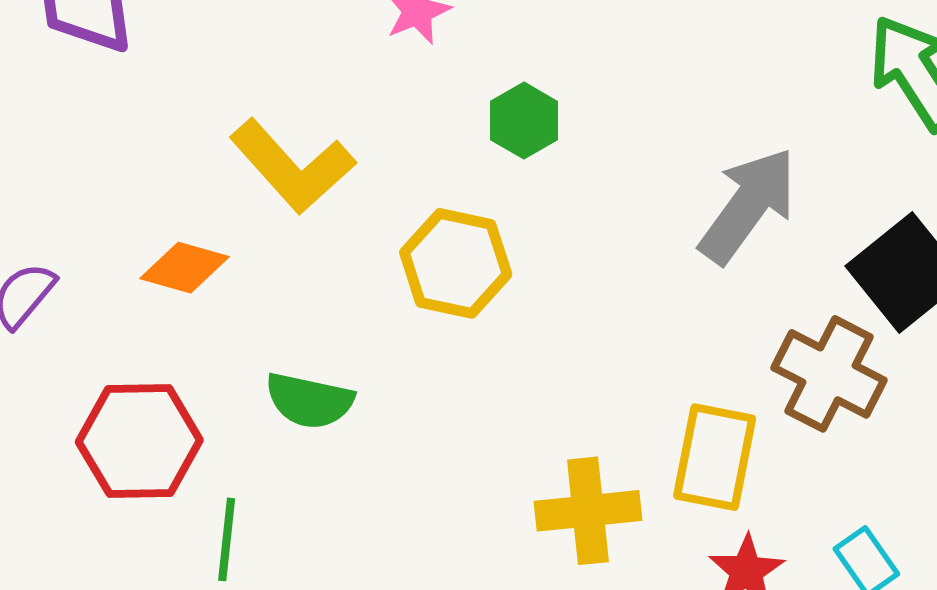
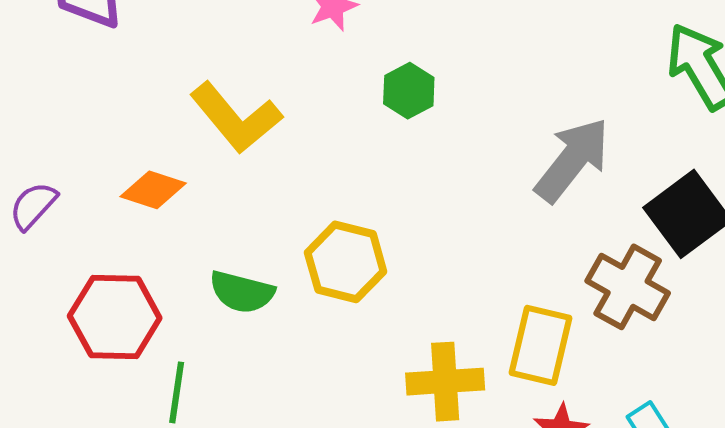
yellow hexagon: (456, 263) -> (346, 262), moved

